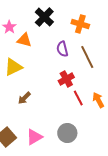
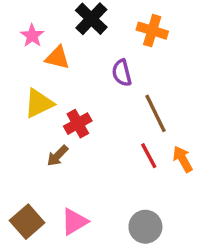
brown line: (87, 57) -> (156, 113), moved
red cross: (66, 79) -> (78, 124), moved
gray circle: (67, 133) -> (145, 227), moved

